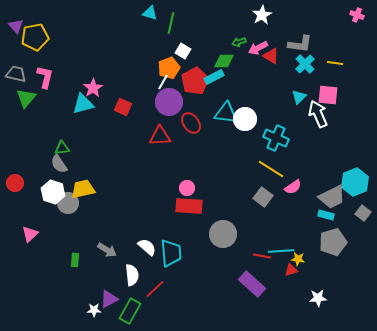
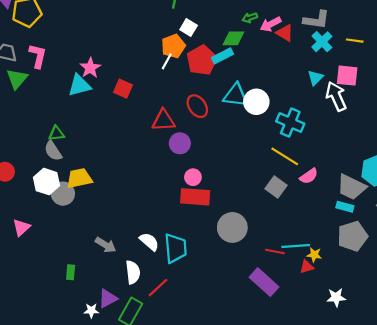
purple circle: (169, 102) -> (180, 143), moved, size x0.7
gray trapezoid: (332, 197) -> (351, 187), turned 52
green rectangle: (75, 260) -> (71, 272), moved

